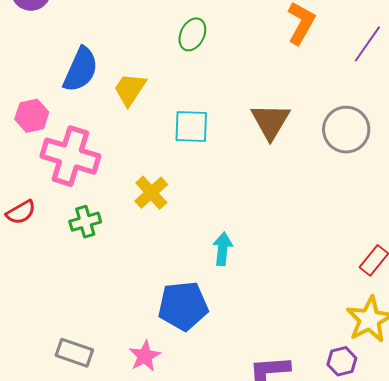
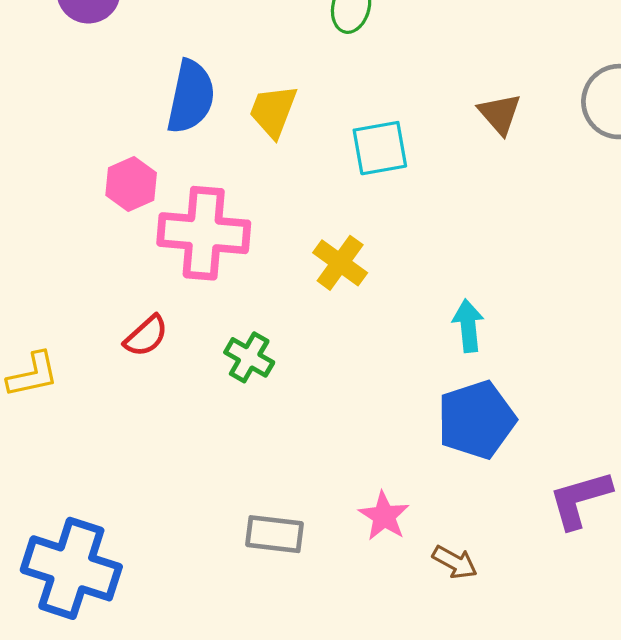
brown triangle: (270, 121) -> (500, 114), size x0.7
green cross: (85, 222) -> (249, 357), moved, turned -32
blue pentagon: (183, 306) -> (476, 420), moved

